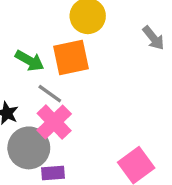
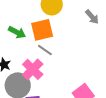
gray line: (50, 94) -> (45, 50), moved

